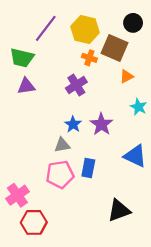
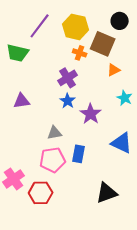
purple triangle: (26, 86) -> (22, 101), moved
blue star: (73, 124) -> (68, 101), moved
red hexagon: (34, 222) -> (41, 193), moved

